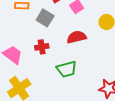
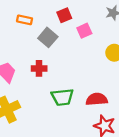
red semicircle: (77, 37) -> (97, 99), moved

